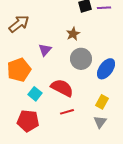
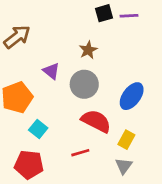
purple triangle: (45, 50) -> (51, 71), turned -32
gray circle: (81, 59) -> (84, 84), moved
red semicircle: (62, 88) -> (96, 121), moved

